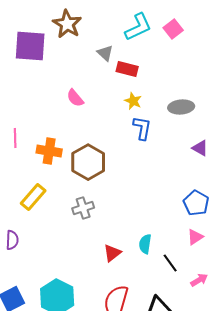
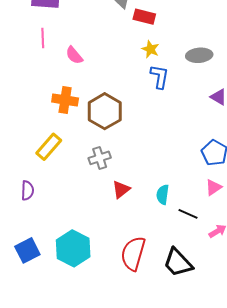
pink semicircle: (75, 98) -> (74, 55), moved
pink line: (15, 138) -> (43, 38), moved
red triangle: (112, 253) -> (121, 189), moved
black line: (170, 263) -> (188, 214), turned -30

